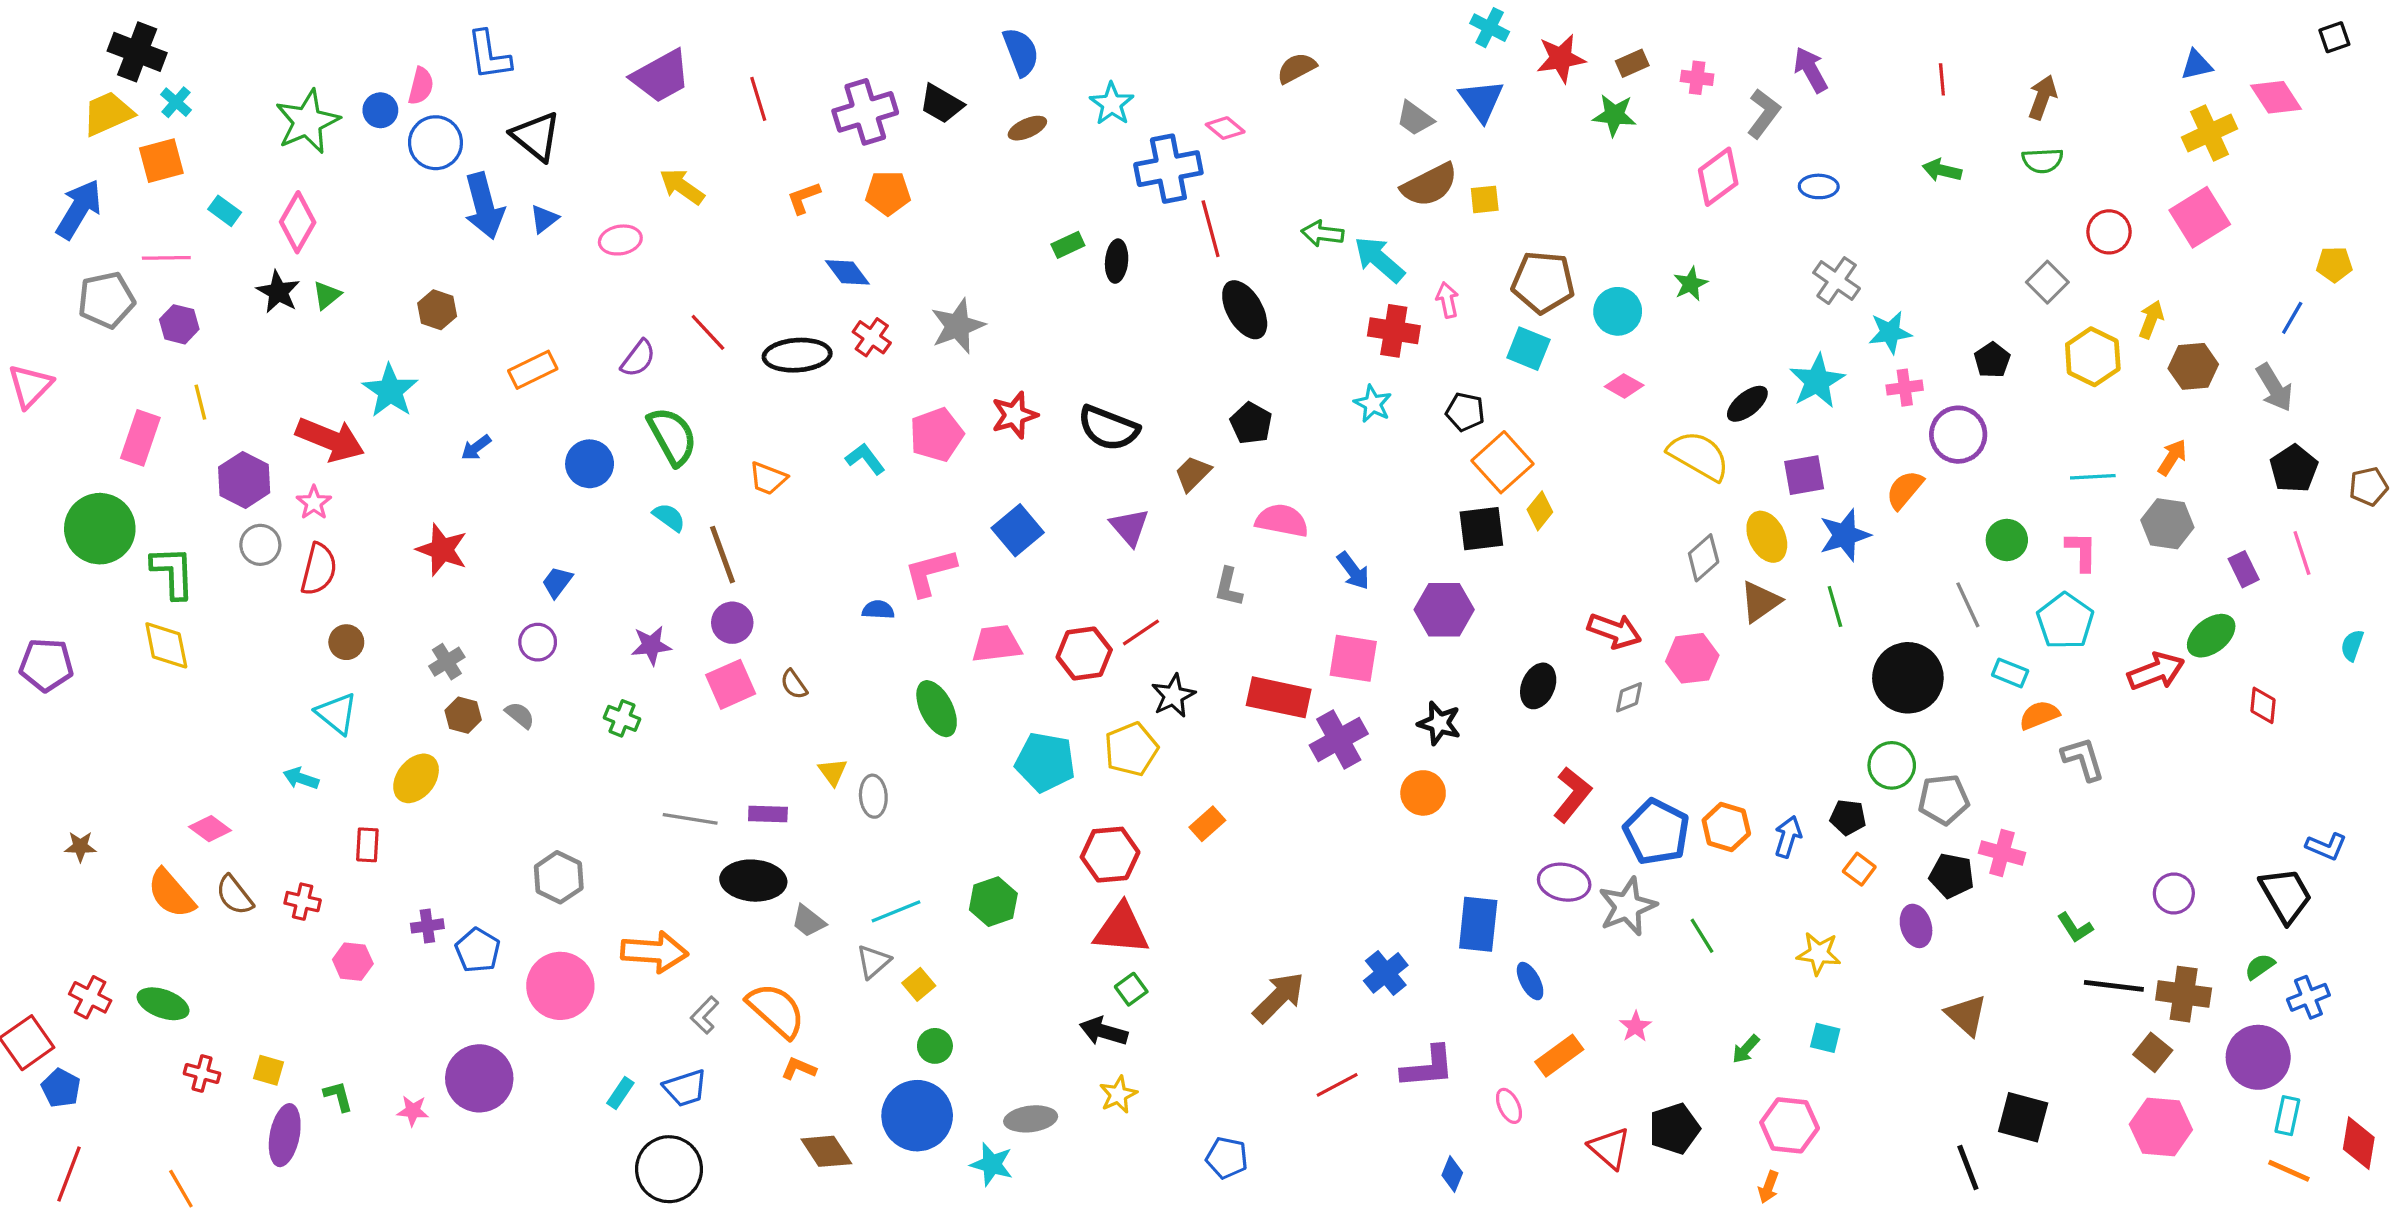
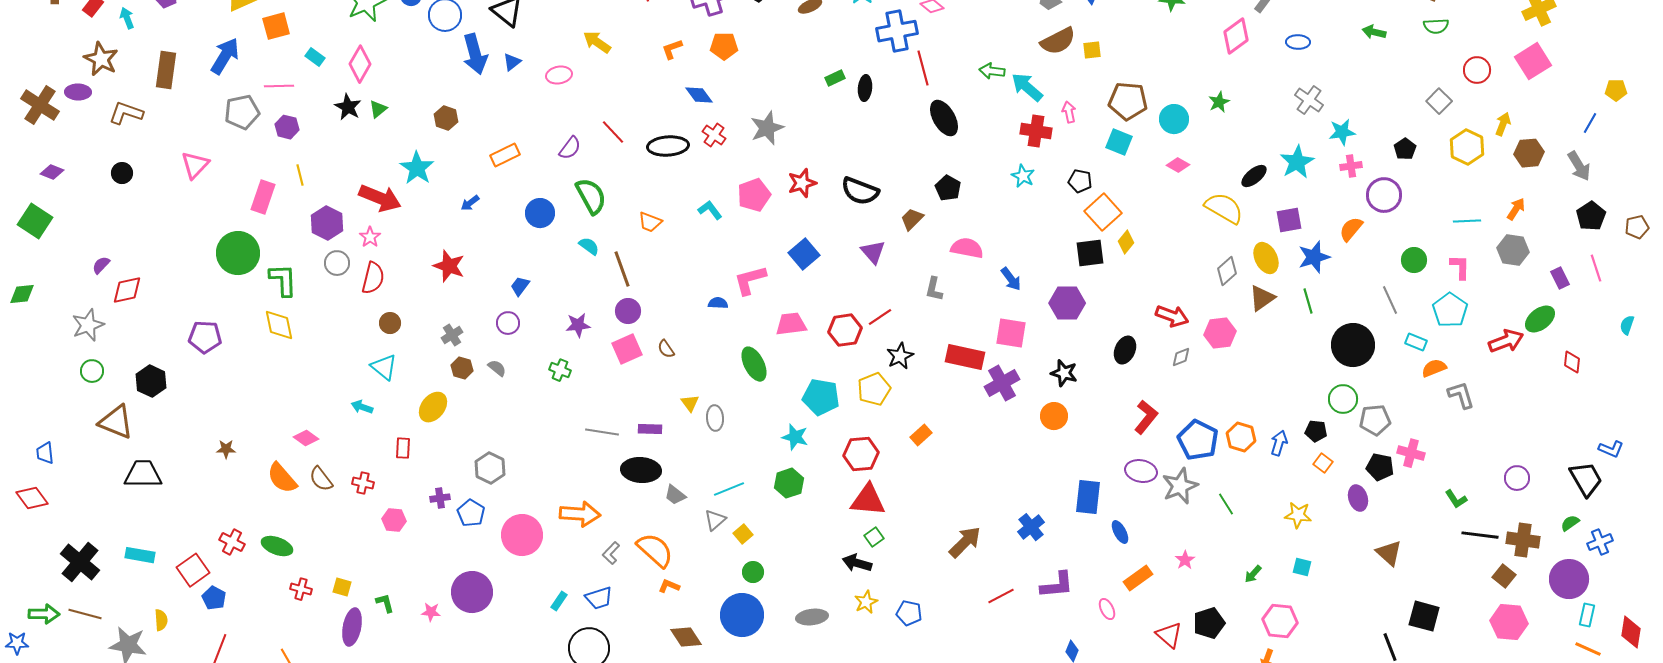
gray hexagon: (559, 877) -> (490, 468), moved
blue pentagon: (1227, 1158) -> (909, 613), moved
cyan star: (992, 1164) -> (795, 437), moved

